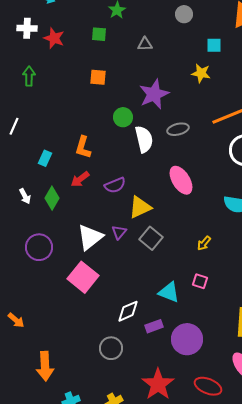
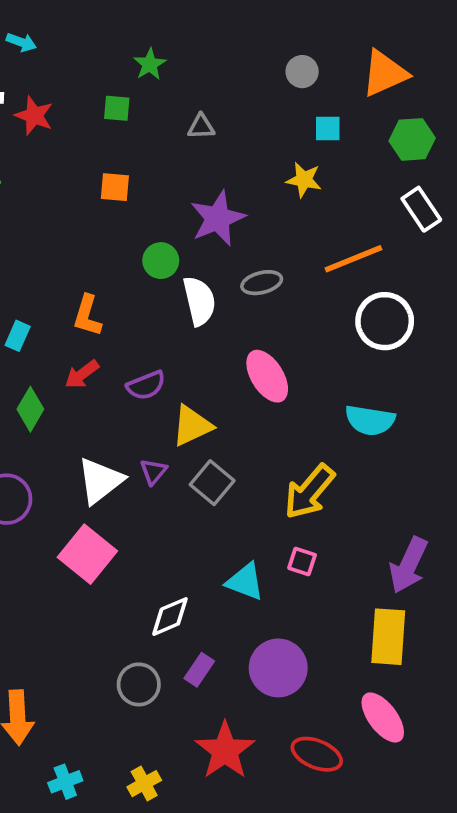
gray circle: (184, 14) -> (302, 72), moved
yellow arrow: (204, 243) -> (309, 492), size x2.0
purple rectangle: (154, 326) -> (199, 670), moved, turned -36

